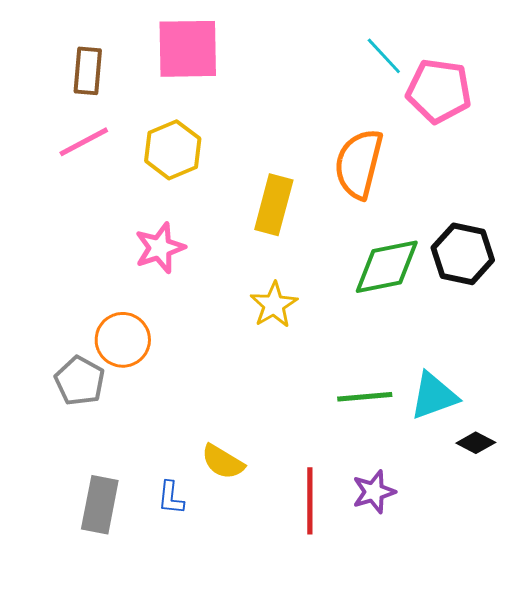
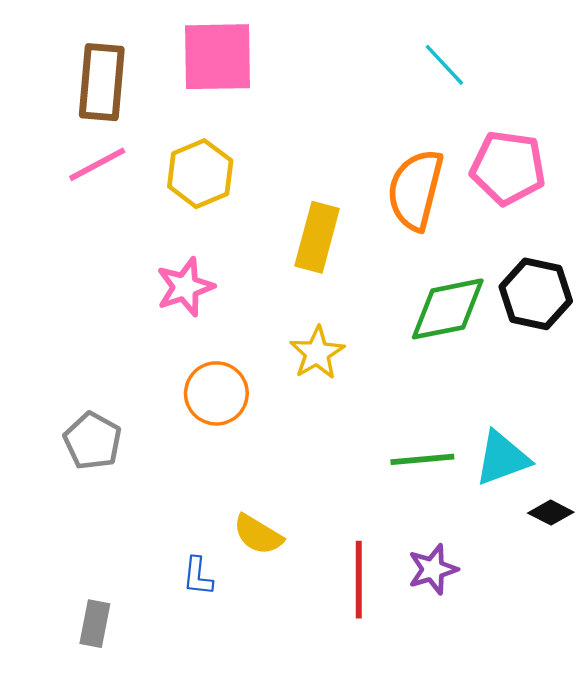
brown rectangle: (88, 71) -> (102, 82), size x1.4
pink pentagon: (439, 91) -> (508, 168), moved
orange circle: (123, 340) -> (216, 393), moved
gray rectangle: (100, 505) -> (95, 624), moved, size x0.7

